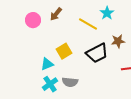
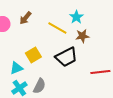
brown star: (118, 41) -> (82, 36), moved
gray semicircle: (70, 82) -> (39, 86), turned -70

